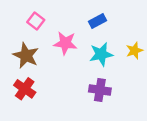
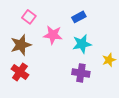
yellow star: (134, 51) -> (109, 60), moved
brown star: (26, 55) -> (21, 45), turned 30

